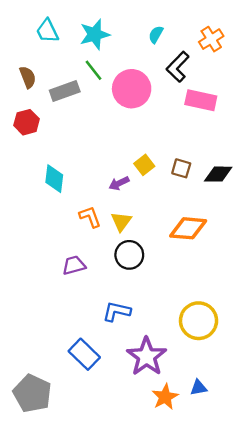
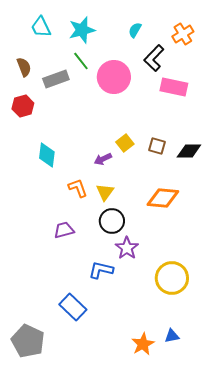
purple star: (147, 356) -> (127, 248), moved, size x0.7

